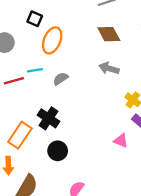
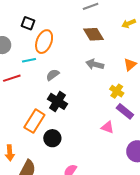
cyan line: (35, 70) -> (29, 60), moved
black cross: (48, 118) -> (58, 101), moved
orange rectangle: (20, 135) -> (34, 121), moved

